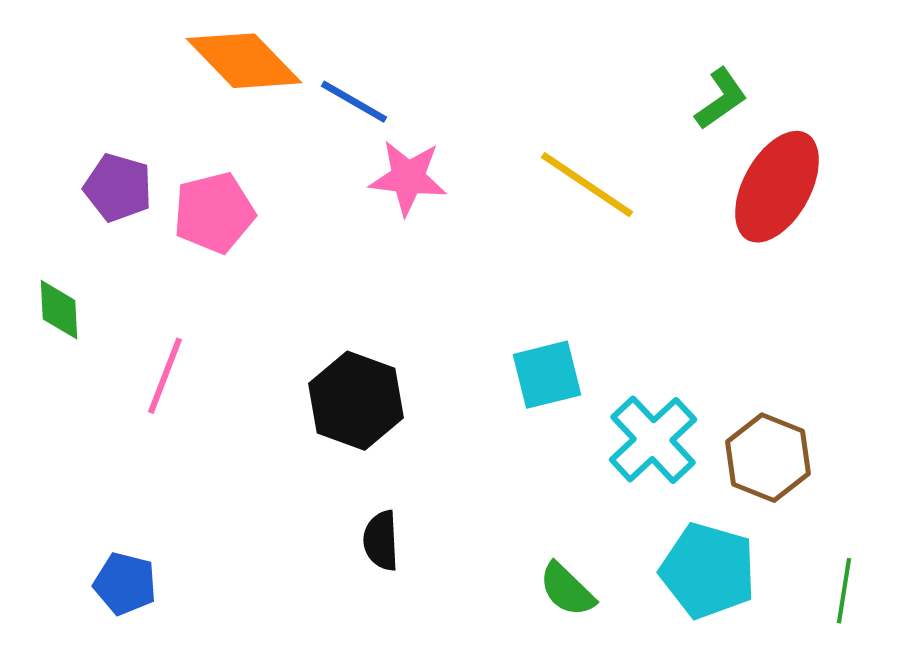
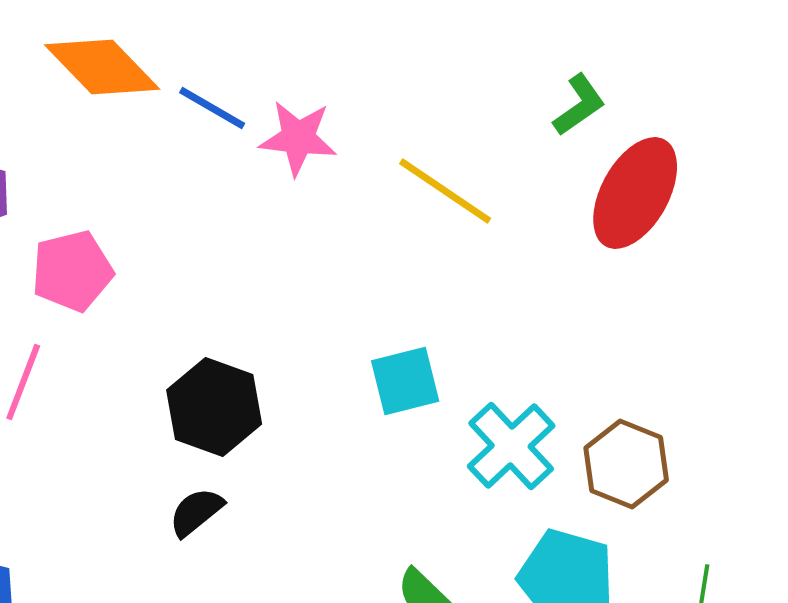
pink star: (408, 178) -> (298, 138), moved
pink pentagon: (214, 213) -> (72, 271), moved
black semicircle: (381, 541) -> (196, 512), moved, turned 54

